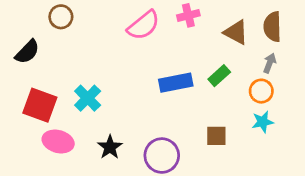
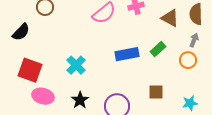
cyan cross: (88, 98) -> (76, 65), moved
cyan star: (263, 122) -> (190, 103), moved

